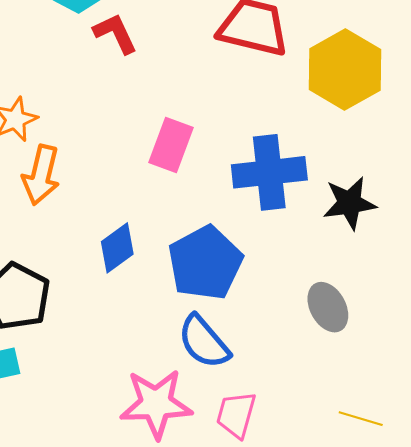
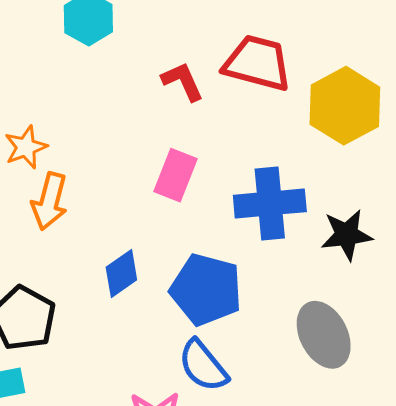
red L-shape: (115, 33) -> (183, 81), moved
blue pentagon: (205, 263) -> (206, 290), turned -30
gray ellipse: (328, 307) -> (324, 335), size x1.4

